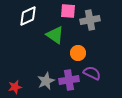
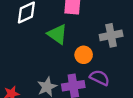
gray cross: (90, 20) -> (111, 35), moved

